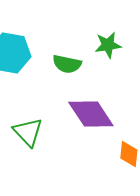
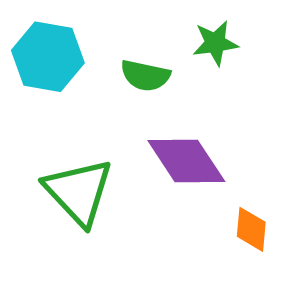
green triangle: (28, 132) -> (79, 192), size x1.4

